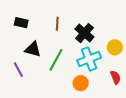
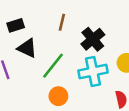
black rectangle: (21, 23) -> (16, 25), moved, turned -40
orange circle: (81, 83) -> (58, 96), moved

